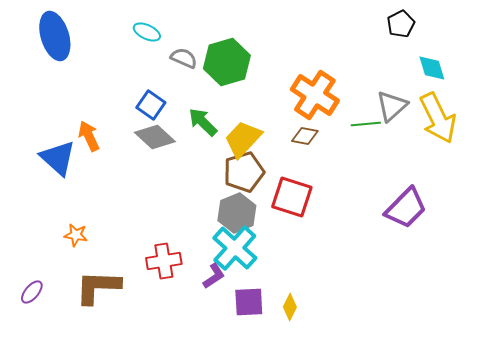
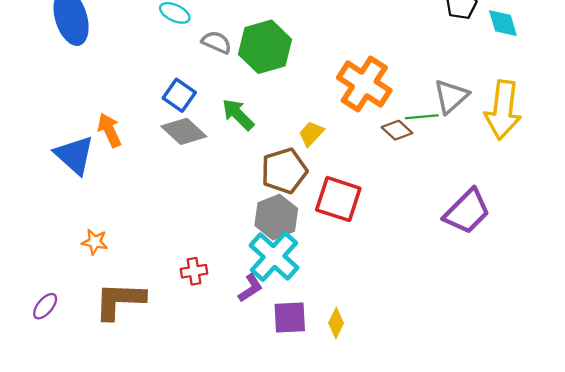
cyan diamond: (432, 68) -> (503, 23), moved
yellow arrow: (438, 118) -> (503, 110), turned 33
brown diamond: (305, 136) -> (397, 130), moved, turned 32
yellow trapezoid: (243, 139) -> (311, 134), moved, size x0.6
red cross: (164, 261) -> (194, 271), size x0.7

